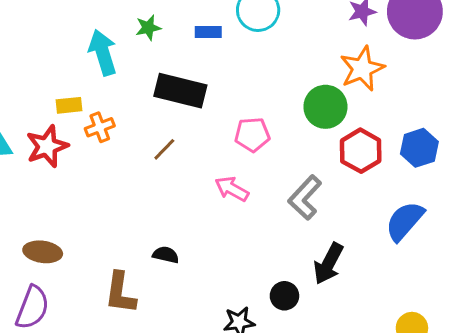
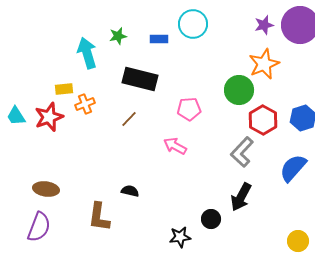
gray L-shape: (305, 198) -> (242, 152), moved

